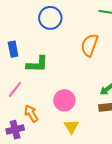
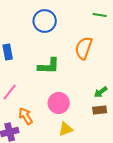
green L-shape: (37, 64) -> (49, 66), moved
yellow triangle: (71, 127) -> (66, 129), turned 42

